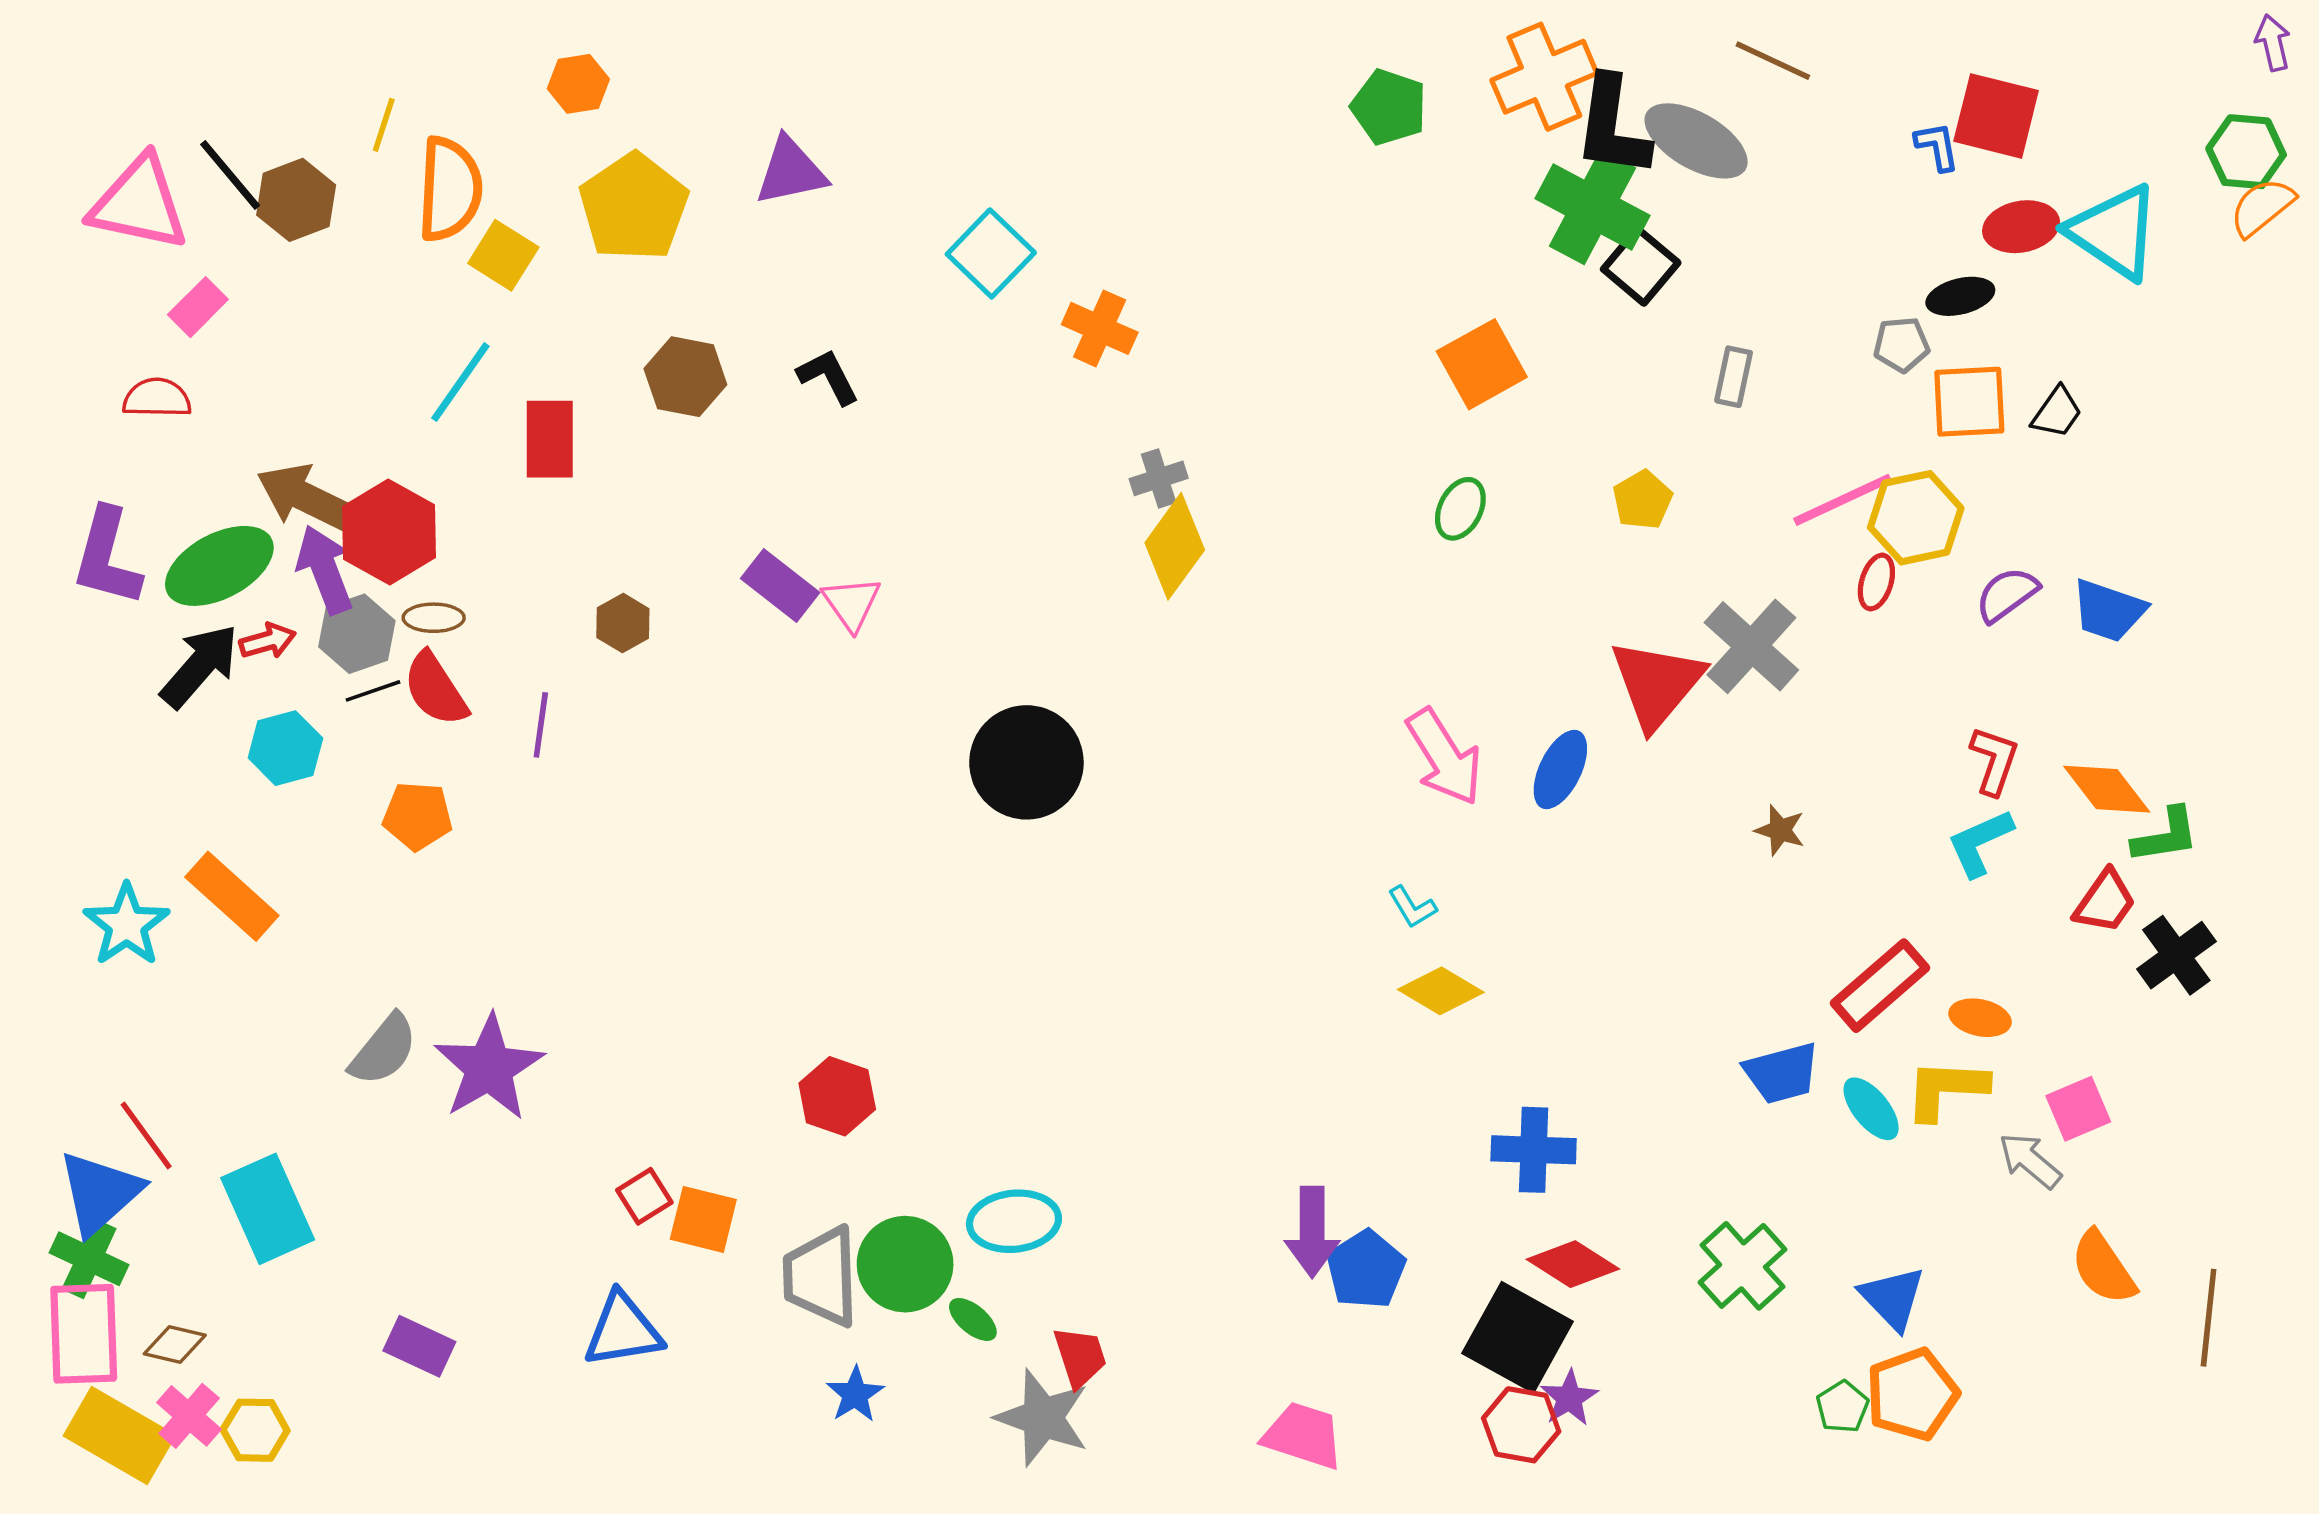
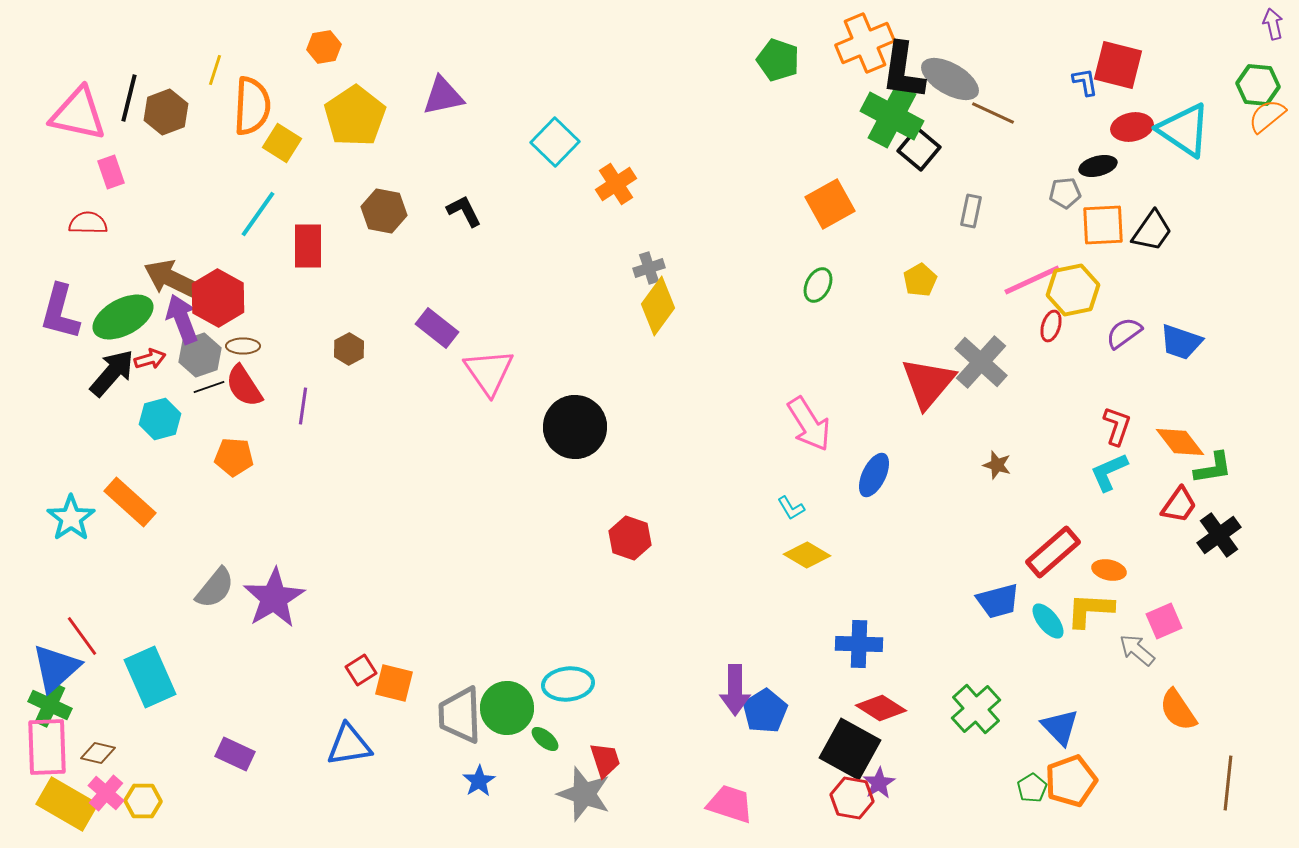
brown line: (1773, 61) -> (993, 113), moved
black line: (230, 175) -> (129, 98), turned 54
pink rectangle: (198, 307) -> (111, 172), turned -64
orange cross: (1100, 328) -> (616, 184), turned 33
black trapezoid: (2057, 412) -> (1152, 231), size x1.4
pink triangle: (851, 603) -> (489, 372), moved, size x1.5
blue ellipse: (1560, 769) -> (874, 475), moved
red hexagon: (837, 1096) -> (630, 538), moved
brown line: (2209, 1318) -> (1228, 783), moved

